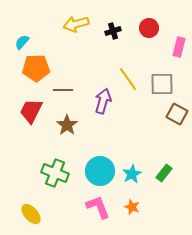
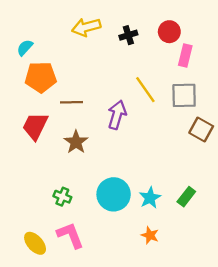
pink rectangle: (179, 47) -> (185, 56), moved
green cross: (55, 173) -> (62, 197), size x0.6
pink L-shape: (98, 207) -> (70, 235), moved

